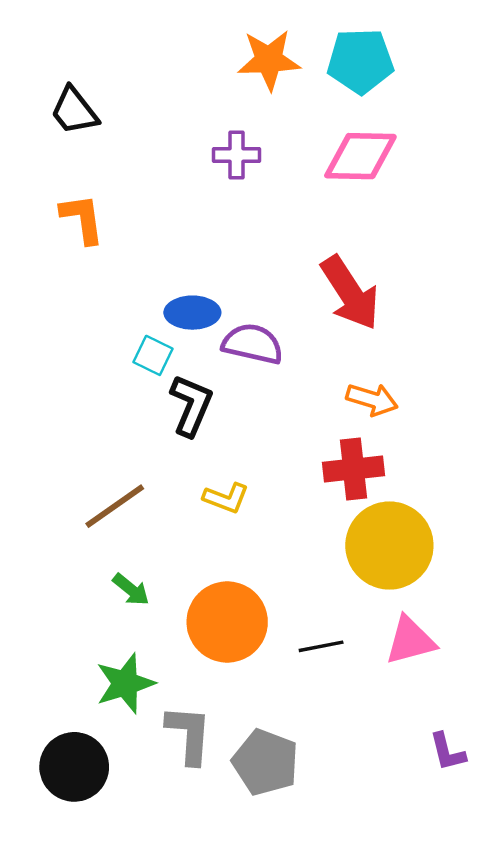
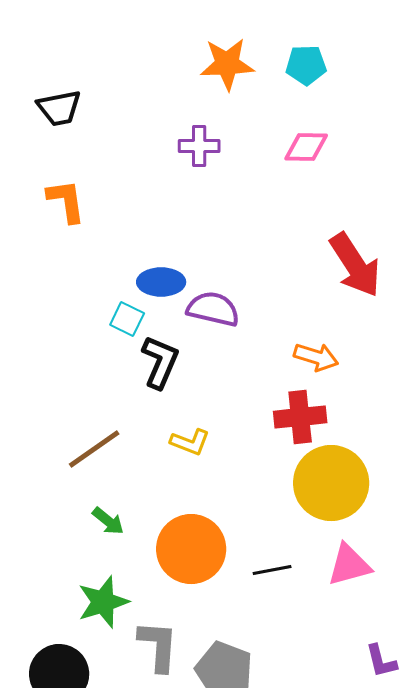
cyan pentagon: (360, 61) -> (306, 65), size x0.7
black trapezoid: (74, 111) -> (59, 108), turned -63
pink diamond: (360, 156) -> (306, 147), size x0.7
red arrow: (350, 293) -> (355, 265), moved

